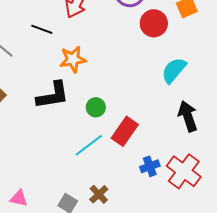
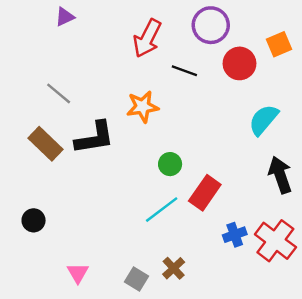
black line: (42, 29) -> (184, 71), moved
black L-shape: (53, 95) -> (95, 138), moved
pink triangle: (19, 198) -> (78, 273), turned 48

